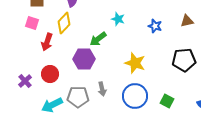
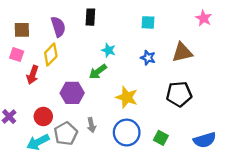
brown triangle: (187, 21) -> (182, 52), size x1.5
green arrow: (98, 39) -> (98, 72), moved
red circle: (50, 74) -> (43, 116), moved
gray pentagon: (78, 97) -> (66, 134), turned -30

